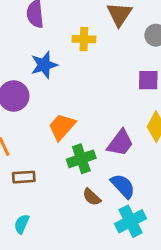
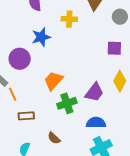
blue semicircle: (123, 186) -> (96, 123), turned -48
brown semicircle: (92, 197) -> (54, 138), moved

